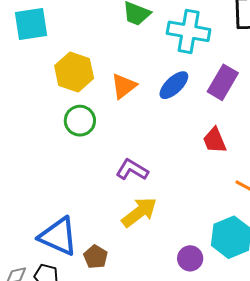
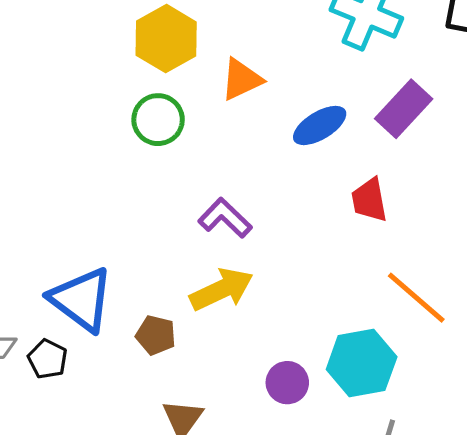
blue ellipse: (174, 85) -> (320, 125), moved
brown pentagon: (96, 257) -> (156, 335), moved, turned -30

